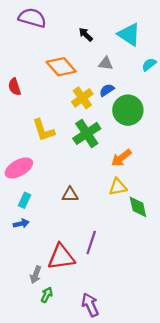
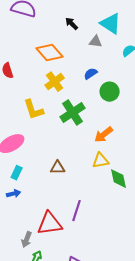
gray triangle: (106, 63) -> (96, 42), moved
yellow cross: (82, 98) -> (55, 82), moved
green circle: (128, 110) -> (110, 92), size x0.7

